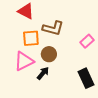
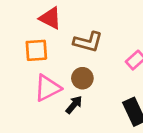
orange square: (31, 38) -> (36, 50), moved

